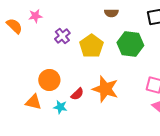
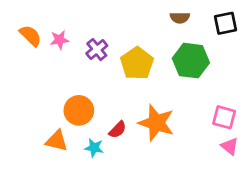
brown semicircle: (111, 13) -> (180, 18), moved
pink star: (35, 16) -> (59, 40), moved

